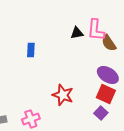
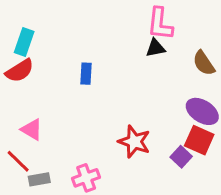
pink L-shape: (96, 30) -> (160, 24), moved
purple square: (101, 113) -> (181, 157), moved

